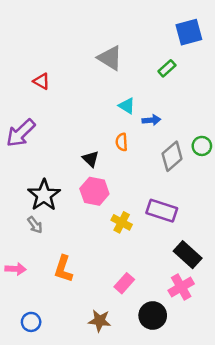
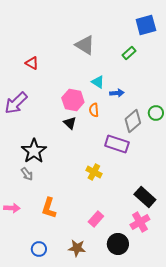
pink hexagon: (94, 191) -> (73, 100), moved
purple rectangle: (162, 211) -> (117, 144), moved
blue circle: (31, 322) -> (39, 249), moved

